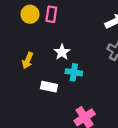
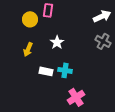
yellow circle: (30, 14) -> (30, 19), moved
cyan cross: (74, 72) -> (65, 70), moved

